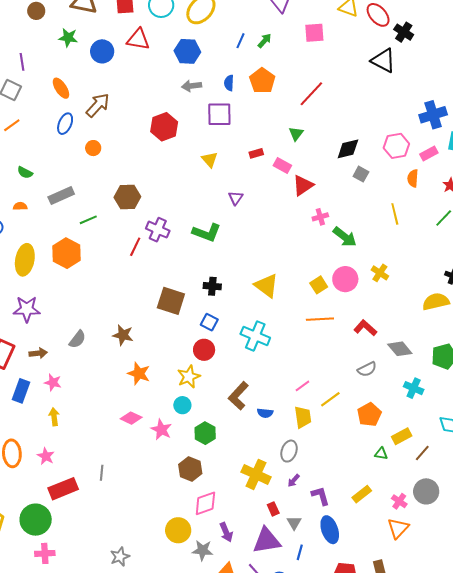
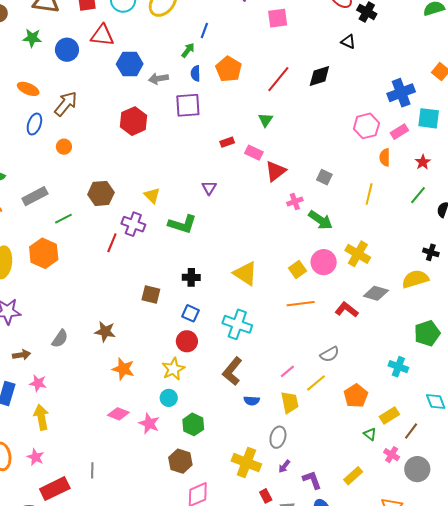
green arrow: (265, 41) -> (188, 50), moved
blue hexagon: (187, 51) -> (130, 64), moved
black triangle: (383, 60) -> (348, 42), size x0.6
orange ellipse: (61, 88) -> (28, 89), turned -30
black diamond: (348, 149) -> (319, 76), moved
yellow triangle: (210, 160) -> (152, 195), moved
gray square: (361, 174) -> (324, 177), moved
yellow line: (395, 214) -> (369, 194), turned 30
yellow cross: (380, 273) -> (358, 254), size x1.4
brown square: (171, 301) -> (151, 294), size x0.7
gray diamond: (400, 349) -> (376, 293), moved, turned -30
gray semicircle: (367, 369) -> (330, 354), moved
brown L-shape: (238, 396) -> (232, 371), moved
yellow arrow: (54, 417) -> (41, 417), size x1.4
green triangle: (381, 454) -> (370, 434), turned 32
pink cross: (399, 501) -> (392, 455), moved

